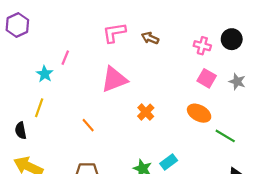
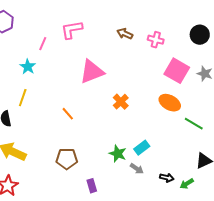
pink L-shape: (114, 33) -> (72, 30), moved
pink cross: (202, 46) -> (156, 40), moved
pink line: (65, 58) -> (43, 44), moved
pink square: (207, 78) -> (177, 71), size x1.4

